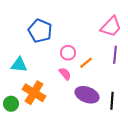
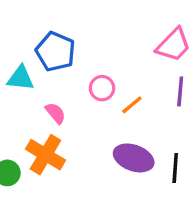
cyan triangle: (19, 65) -> (21, 78), moved
pink semicircle: (65, 74) -> (55, 113), moved

